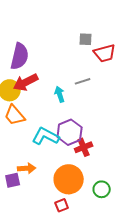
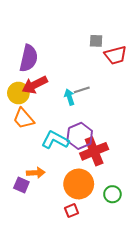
gray line: (83, 81) -> (82, 90), moved
red cross: (84, 147) -> (94, 151), size x1.5
purple square: (13, 180) -> (21, 185), turned 35

